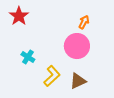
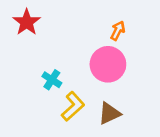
cyan cross: (28, 57) -> (52, 80), moved

